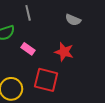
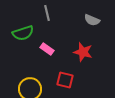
red square: (46, 80) -> (65, 80), size x0.7

